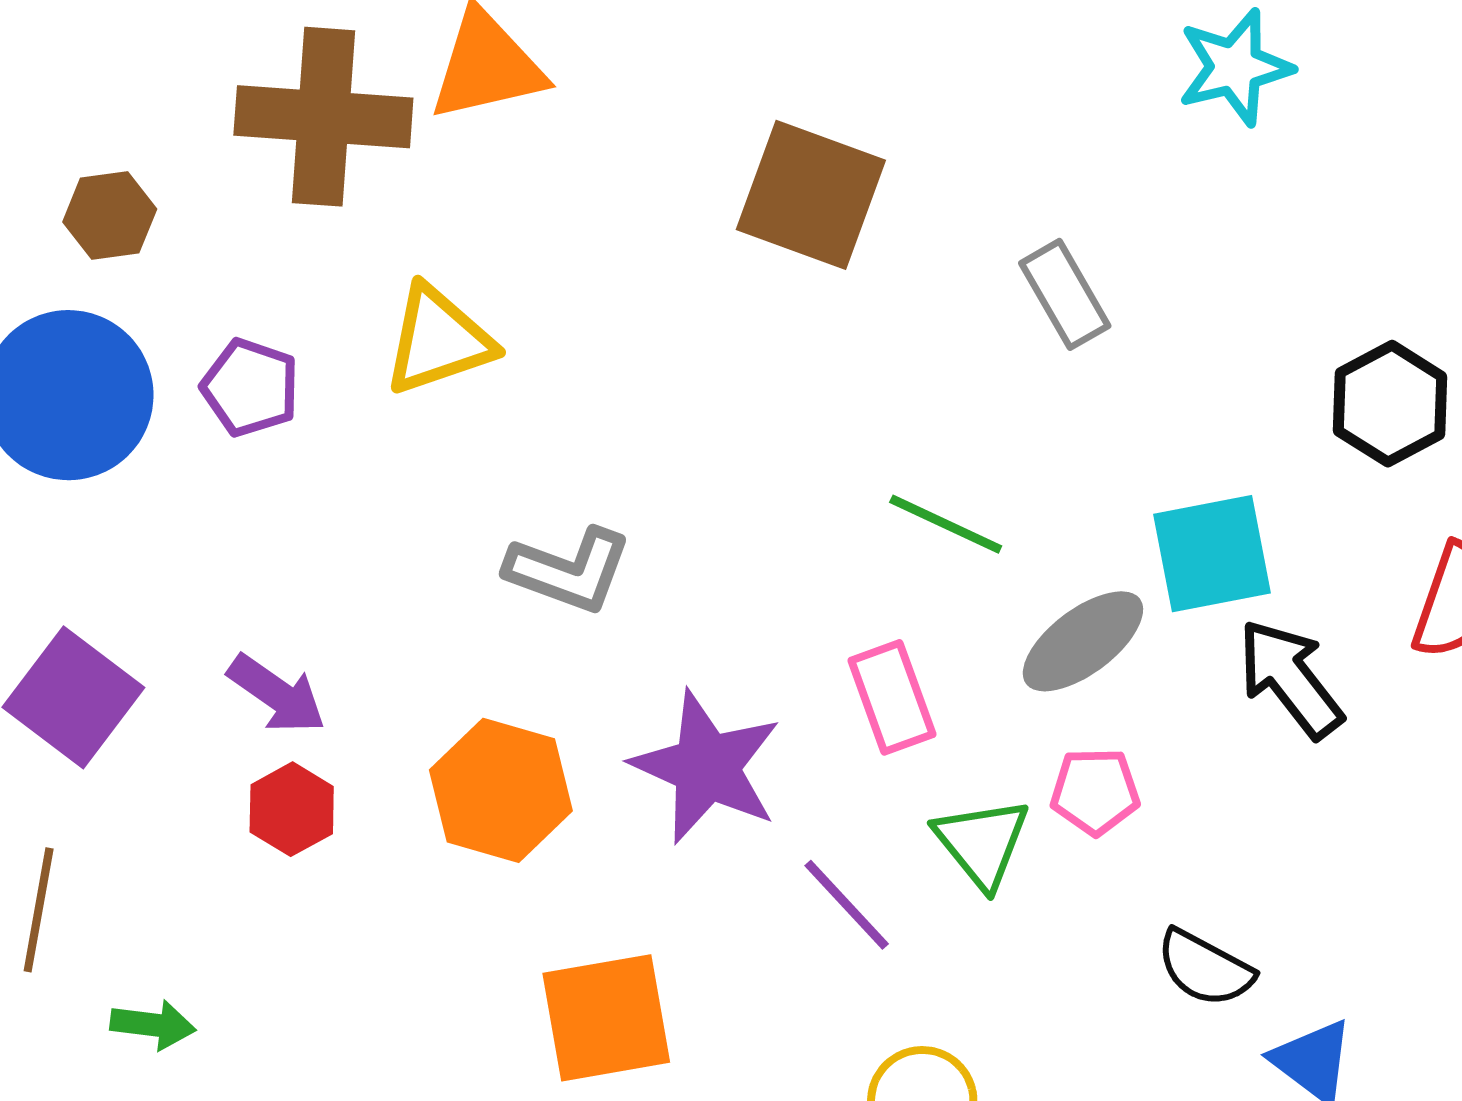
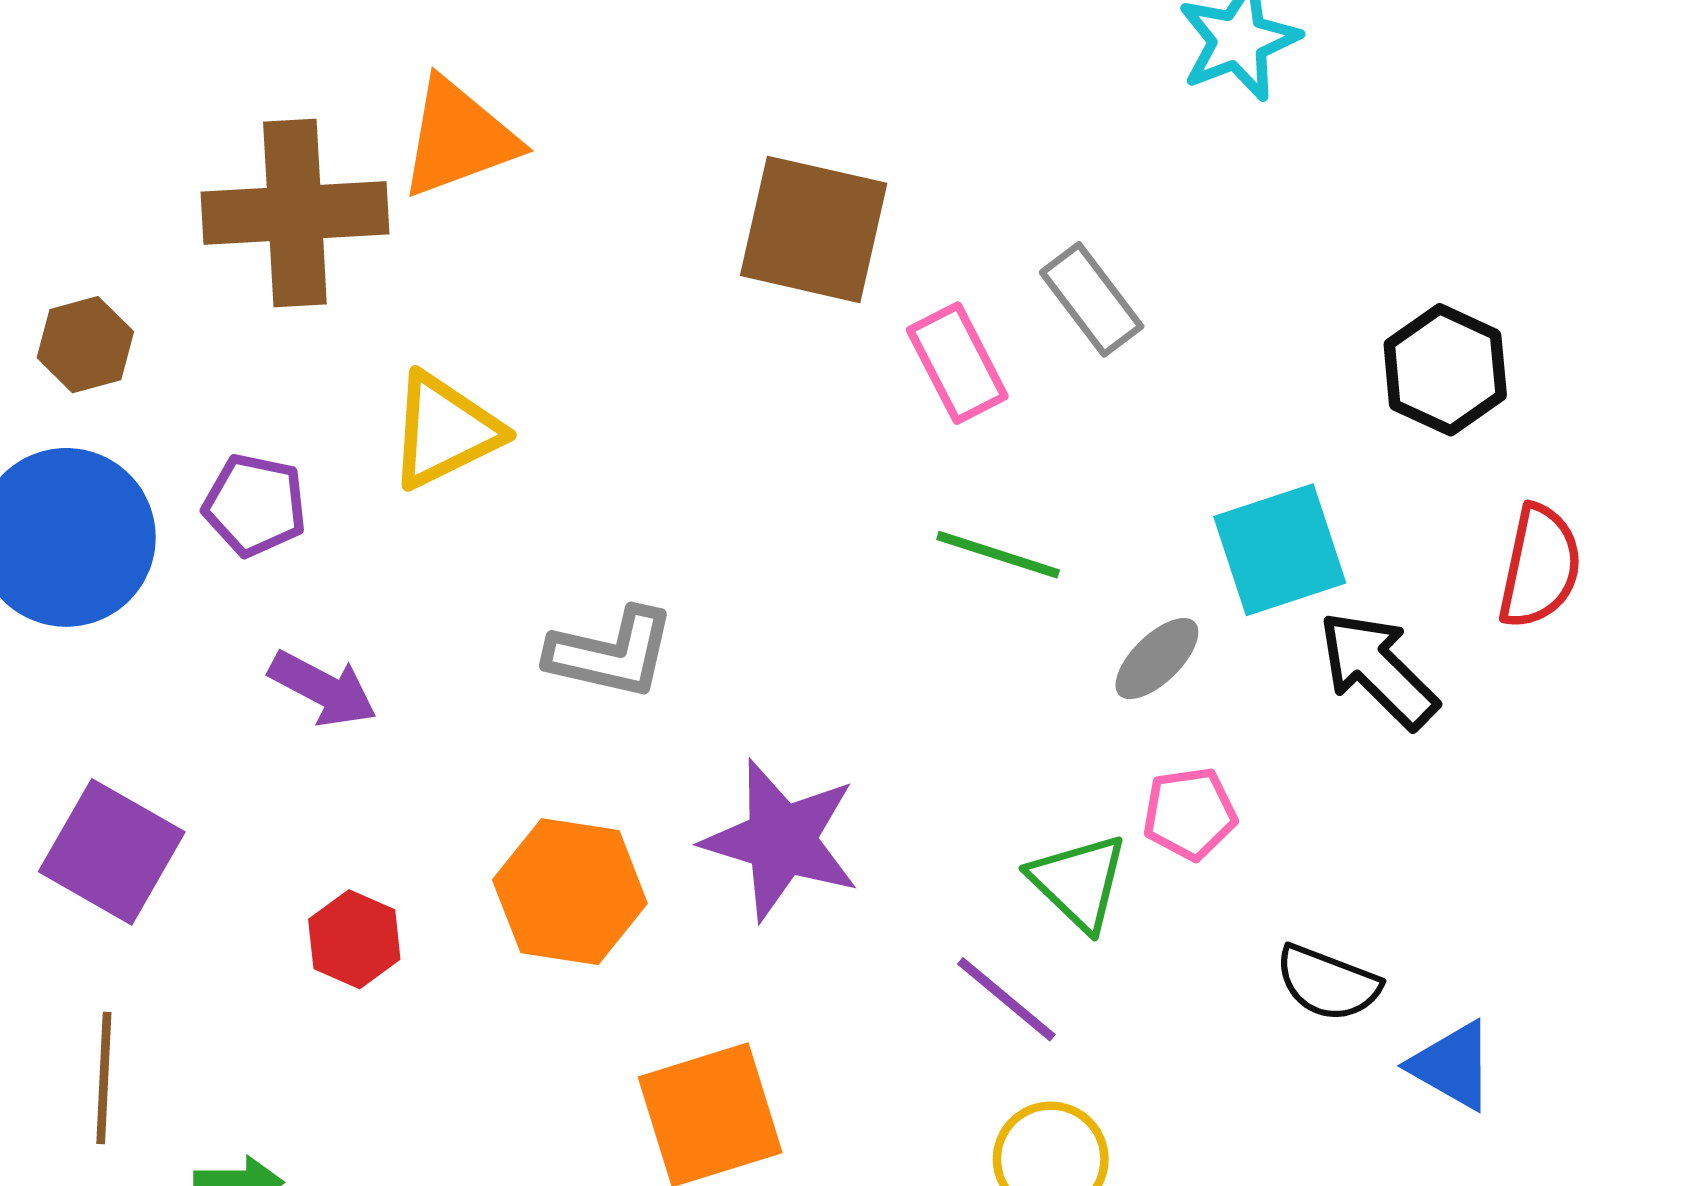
gray ellipse: (1083, 641) -> (1157, 659), size x0.7
purple arrow: (277, 694) -> (323, 689), moved
pink rectangle: (892, 697) -> (957, 363), moved
purple line: (847, 905) -> (1006, 999), moved

